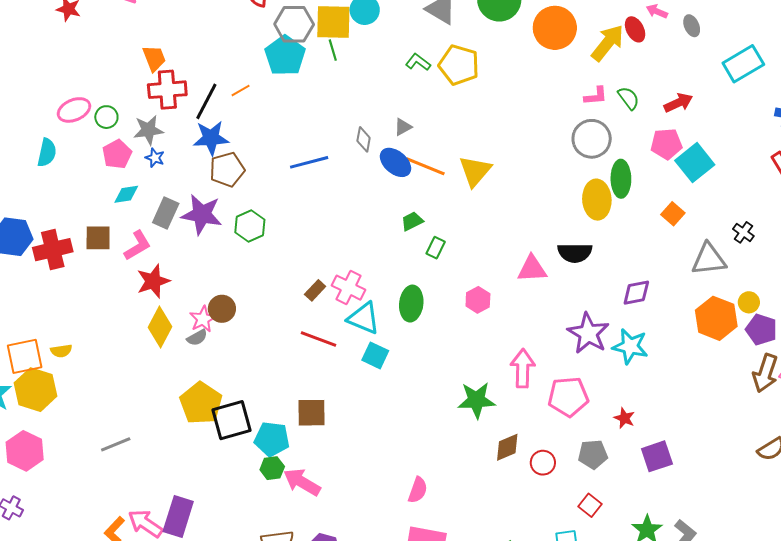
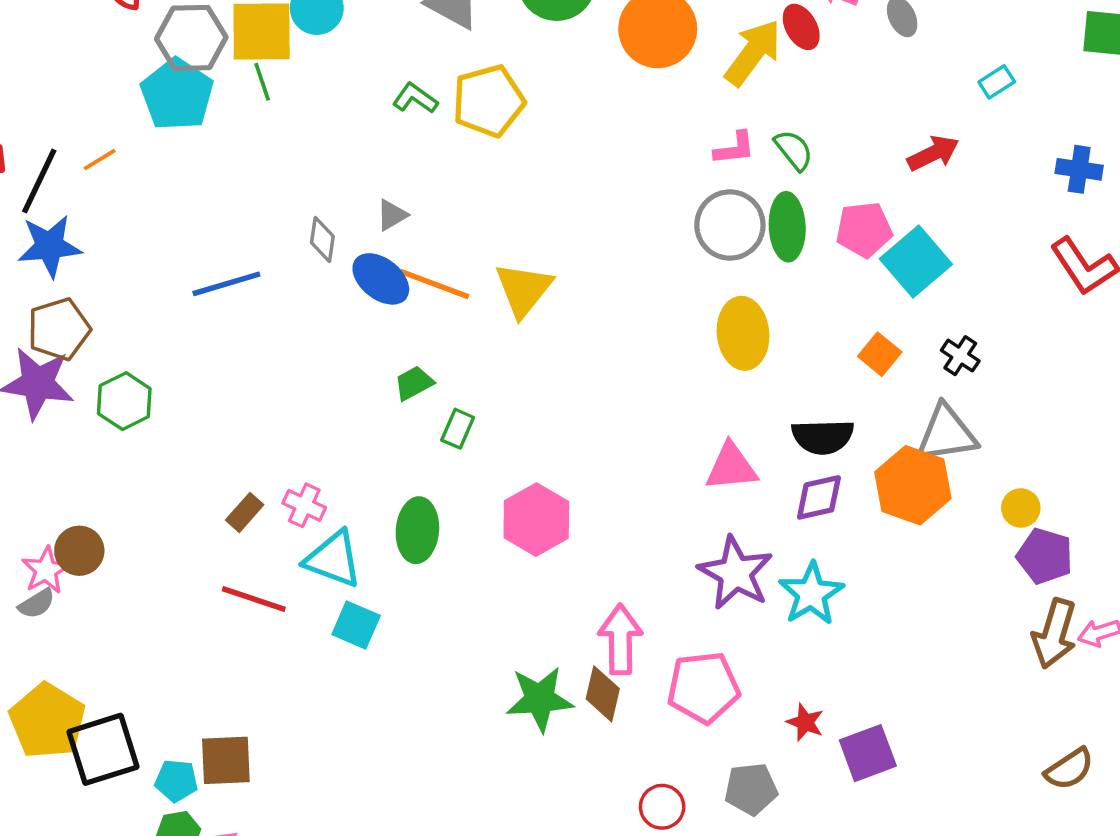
cyan rectangle: (743, 64) -> (997, 82), size x0.5
yellow pentagon: (459, 65) -> (488, 101), turned -30
red arrow: (678, 103) -> (933, 153), moved
brown pentagon: (227, 170) -> (59, 329), moved
green ellipse: (621, 179) -> (787, 227), moved
black cross: (743, 232) -> (960, 356), moved
black semicircle: (575, 253) -> (823, 437), moved
pink triangle: (532, 269) -> (731, 467), moved
pink cross: (348, 288) -> (304, 505), size x0.7
pink hexagon: (478, 300) -> (536, 520), size x1.5
orange hexagon: (716, 318) -> (913, 485), moved
cyan star: (630, 346) -> (811, 594), turned 30
brown square: (312, 413) -> (226, 760), moved
cyan pentagon: (272, 439) -> (176, 781), size x0.7
brown diamond: (507, 447) -> (603, 694), moved, turned -52
purple square: (657, 456) -> (868, 753), moved

